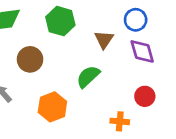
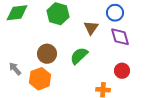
brown circle: (30, 59) -> (47, 54), moved
orange hexagon: (52, 107) -> (40, 79), moved

